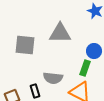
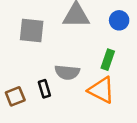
blue circle: (94, 51) -> (119, 20), moved

